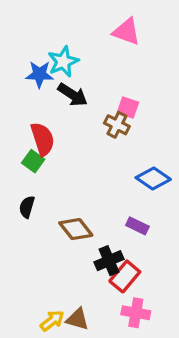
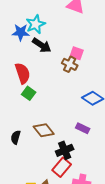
green square: (33, 161) -> (29, 93), moved
black semicircle: (27, 207) -> (16, 137), moved
red rectangle: (125, 276) -> (62, 167), moved

